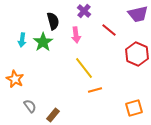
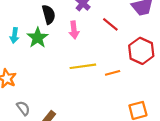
yellow line: (84, 68) -> (83, 66), turned -60
orange line: (95, 90) -> (113, 73), moved

